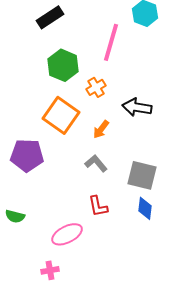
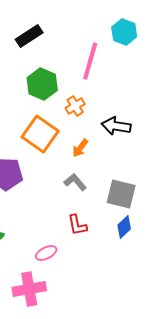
blue diamond: (145, 208) -> (124, 227), turned 40
pink ellipse: (67, 234) -> (46, 253), size x0.7
pink cross: (50, 270) -> (29, 289), size x1.8

